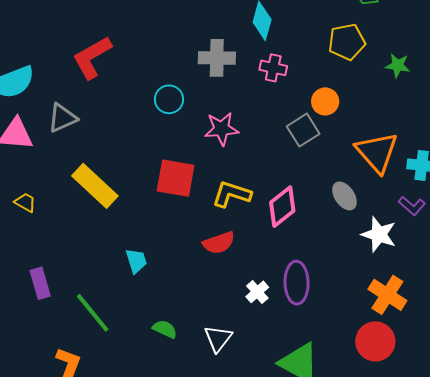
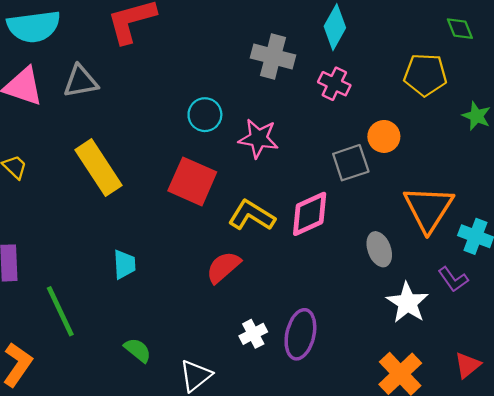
cyan circle: (169, 99) -> (205, 115), moved
pink diamond: (282, 207) -> (310, 214), moved
red semicircle: (219, 243) -> (223, 267), turned 144

